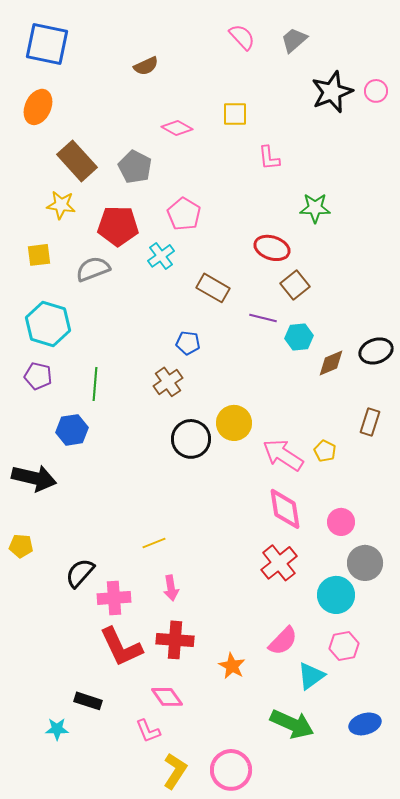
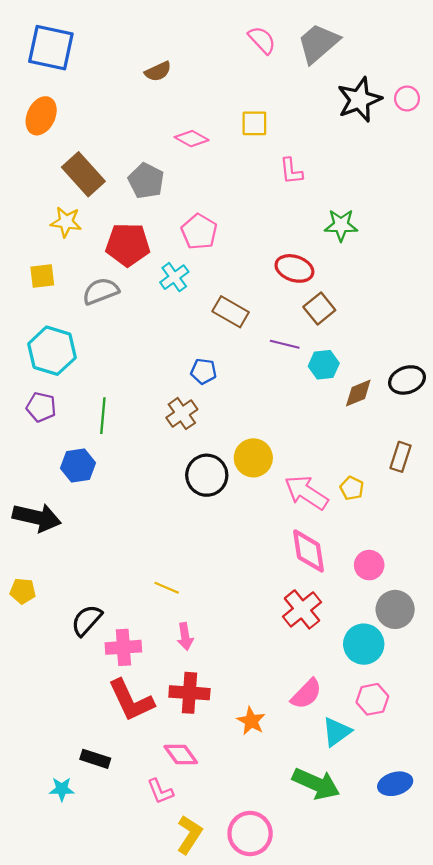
gray trapezoid: (294, 40) -> (318, 43), size x1.5
yellow line: (154, 543) -> (167, 588), turned 45

